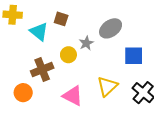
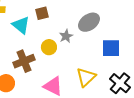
brown square: (61, 19) -> (42, 13), turned -32

